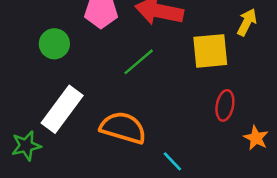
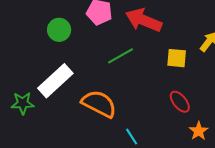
yellow square: (210, 51) -> (177, 58), size x0.7
red ellipse: (225, 105) -> (180, 102), turned -60

